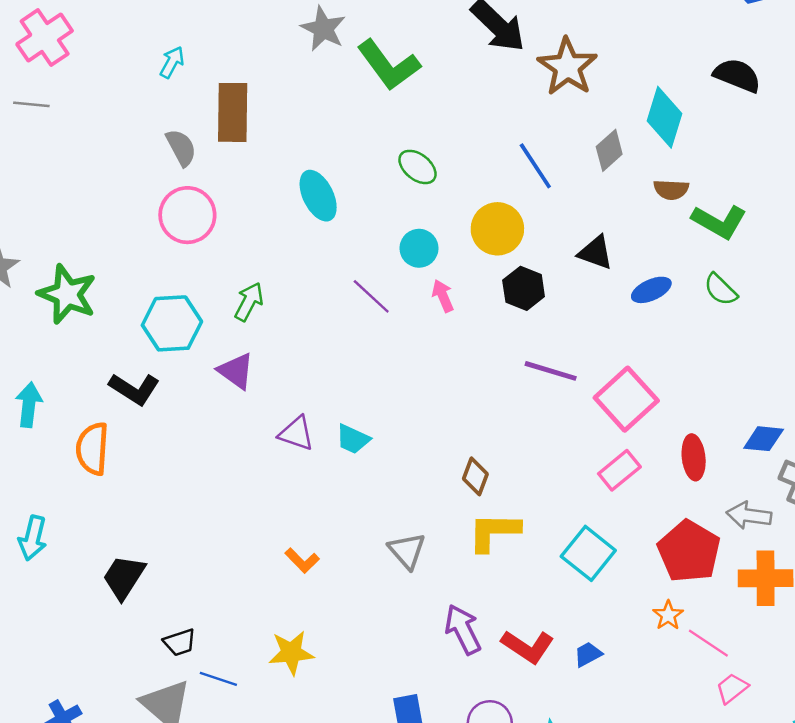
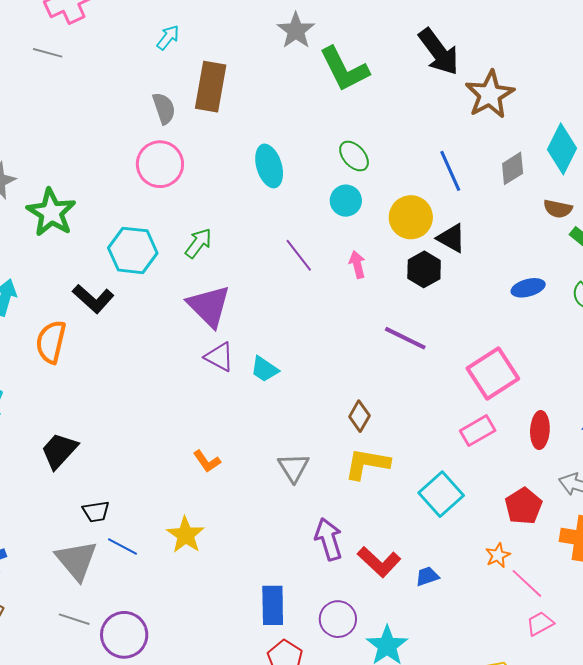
cyan circle: (419, 248) -> (346, 201), moved
black triangle: (596, 253) -> (451, 238), moved
purple triangle: (236, 371) -> (209, 306), moved, size x1.4
purple line: (551, 371) -> (405, 338), moved
red pentagon: (689, 551) -> (523, 506), size x0.7
yellow star: (291, 653) -> (186, 535), turned 30

